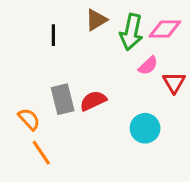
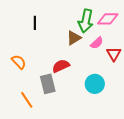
brown triangle: (96, 20) -> (74, 38), moved
gray rectangle: (63, 99) -> (48, 84), moved
orange semicircle: (29, 119) -> (19, 62), moved

